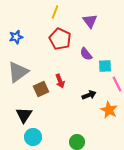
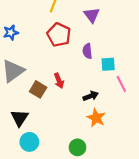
purple semicircle: (86, 54) -> (87, 51), turned 32
brown square: (41, 89) -> (38, 89), turned -35
orange star: (109, 110) -> (96, 118), moved

